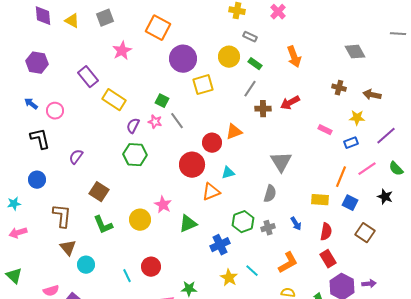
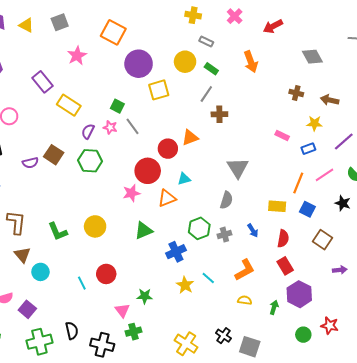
red arrow: (290, 103) -> (273, 26), moved
purple semicircle: (76, 157) -> (30, 163), turned -140
brown square: (99, 192) -> (54, 155), moved
pink star: (163, 205) -> (131, 193), moved, turned 30
purple arrow: (369, 284) -> (340, 270), moved

